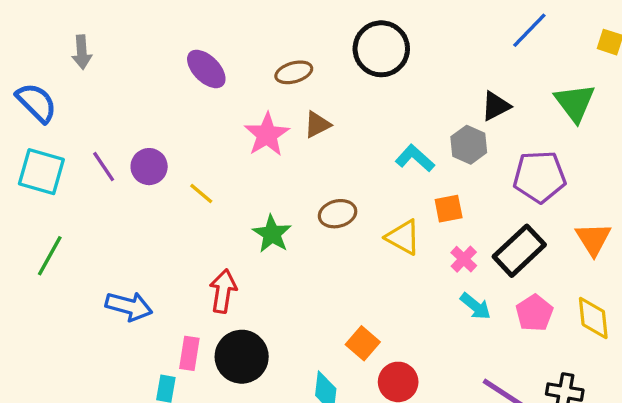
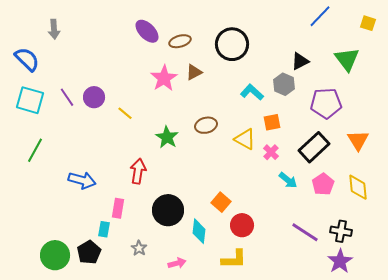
black circle: (381, 49) -> (232, 44), moved
purple ellipse: (206, 69) -> (147, 31), moved
pink cross: (464, 259) -> (271, 152), moved
black circle: (242, 357) -> (168, 210), moved

